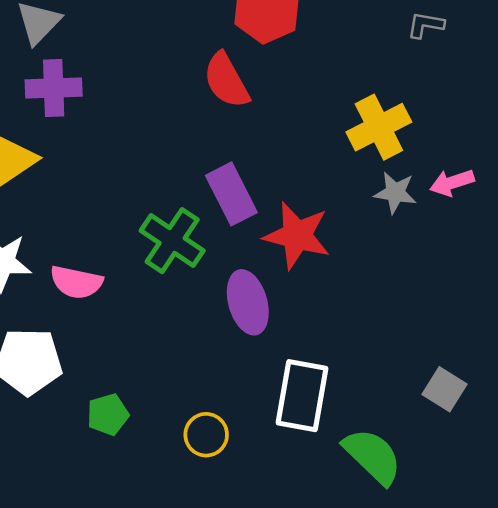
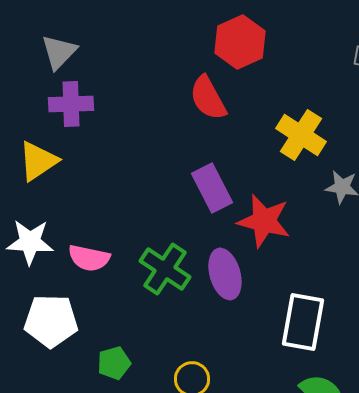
yellow cross: (379, 127) -> (301, 135), moved, turned -30
green cross: (172, 241) -> (165, 269), moved
white rectangle: (302, 396) -> (303, 322), moved

